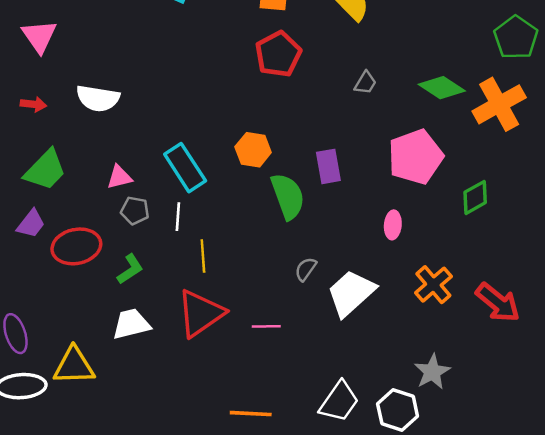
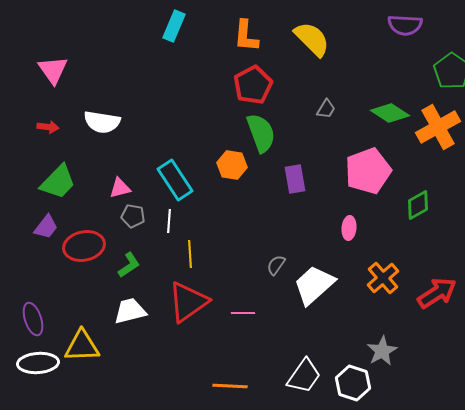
green semicircle: (288, 196) -> (261, 133), moved
red arrow: (498, 303) -> (437, 293), turned -72

